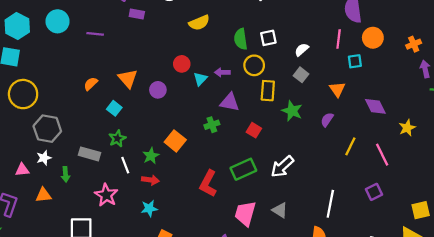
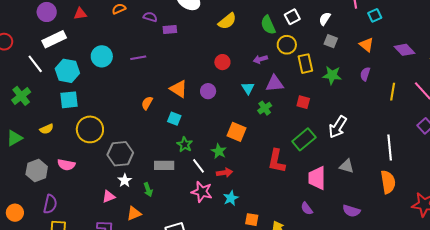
cyan triangle: (200, 79) -> (248, 88), moved
pink star: (106, 195) -> (202, 192), moved

